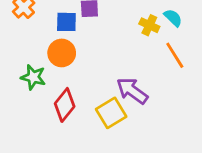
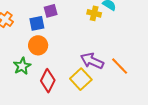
orange line: (175, 55) -> (120, 66), moved
green star: (33, 77) -> (22, 66), turned -30

